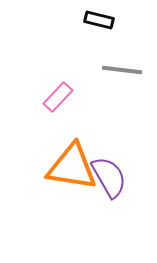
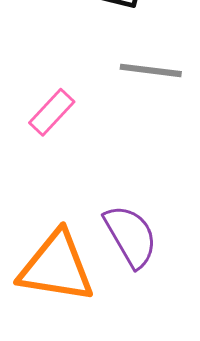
orange triangle: (72, 167) -> (56, 267), moved

